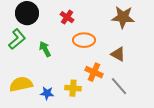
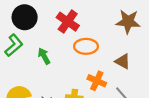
red cross: (67, 17) -> (68, 22), size x1.5

